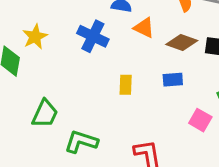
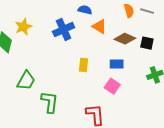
blue cross: (93, 36) -> (64, 30), turned 35
pink square: (200, 120) -> (112, 86), moved
green L-shape: (81, 142) -> (50, 102), turned 75

